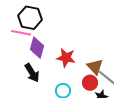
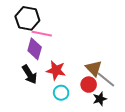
pink line: (21, 33) -> (42, 34), moved
red star: (66, 58) -> (56, 70), moved

